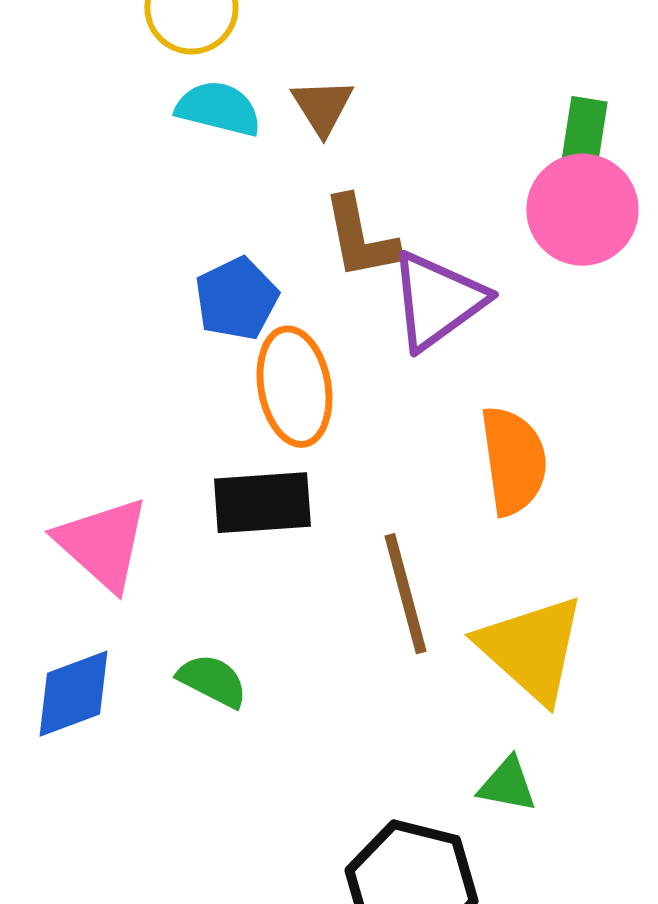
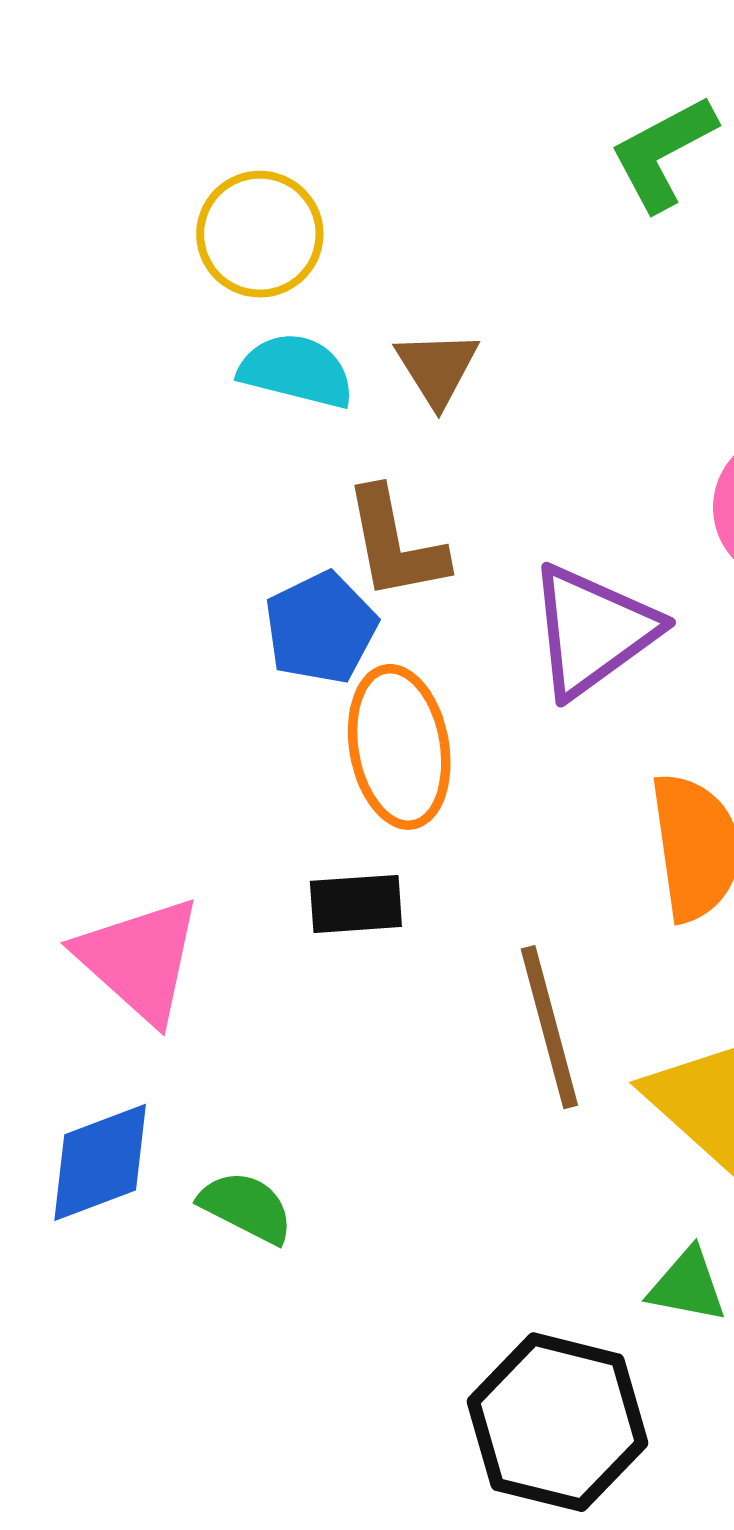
brown L-shape: (360, 238) -> (395, 544), moved
black rectangle: (262, 503) -> (356, 904), size x0.7
green semicircle: (212, 681) -> (246, 1207), moved

